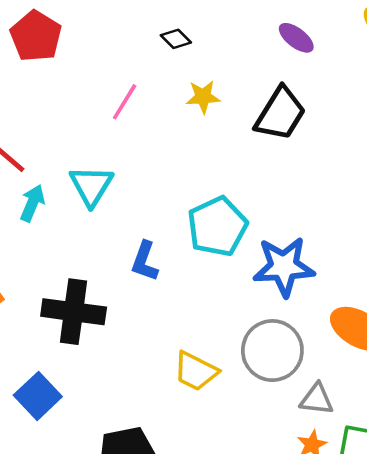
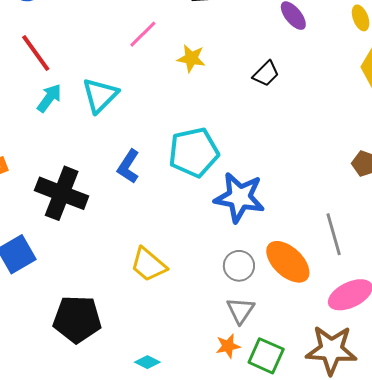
yellow star: (203, 97) -> (191, 58), moved
black trapezoid: (280, 114) -> (266, 74), size x0.6
gray circle: (272, 351) -> (239, 266), moved, size x0.6
gray triangle: (317, 399) -> (240, 310), turned 44

